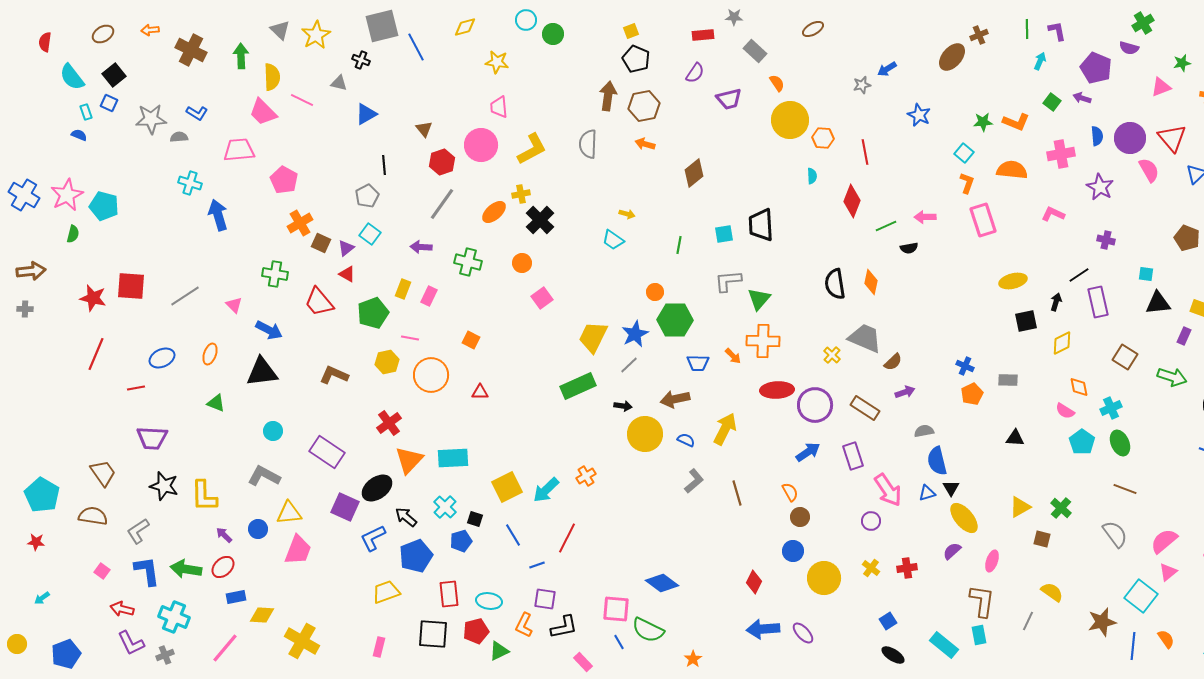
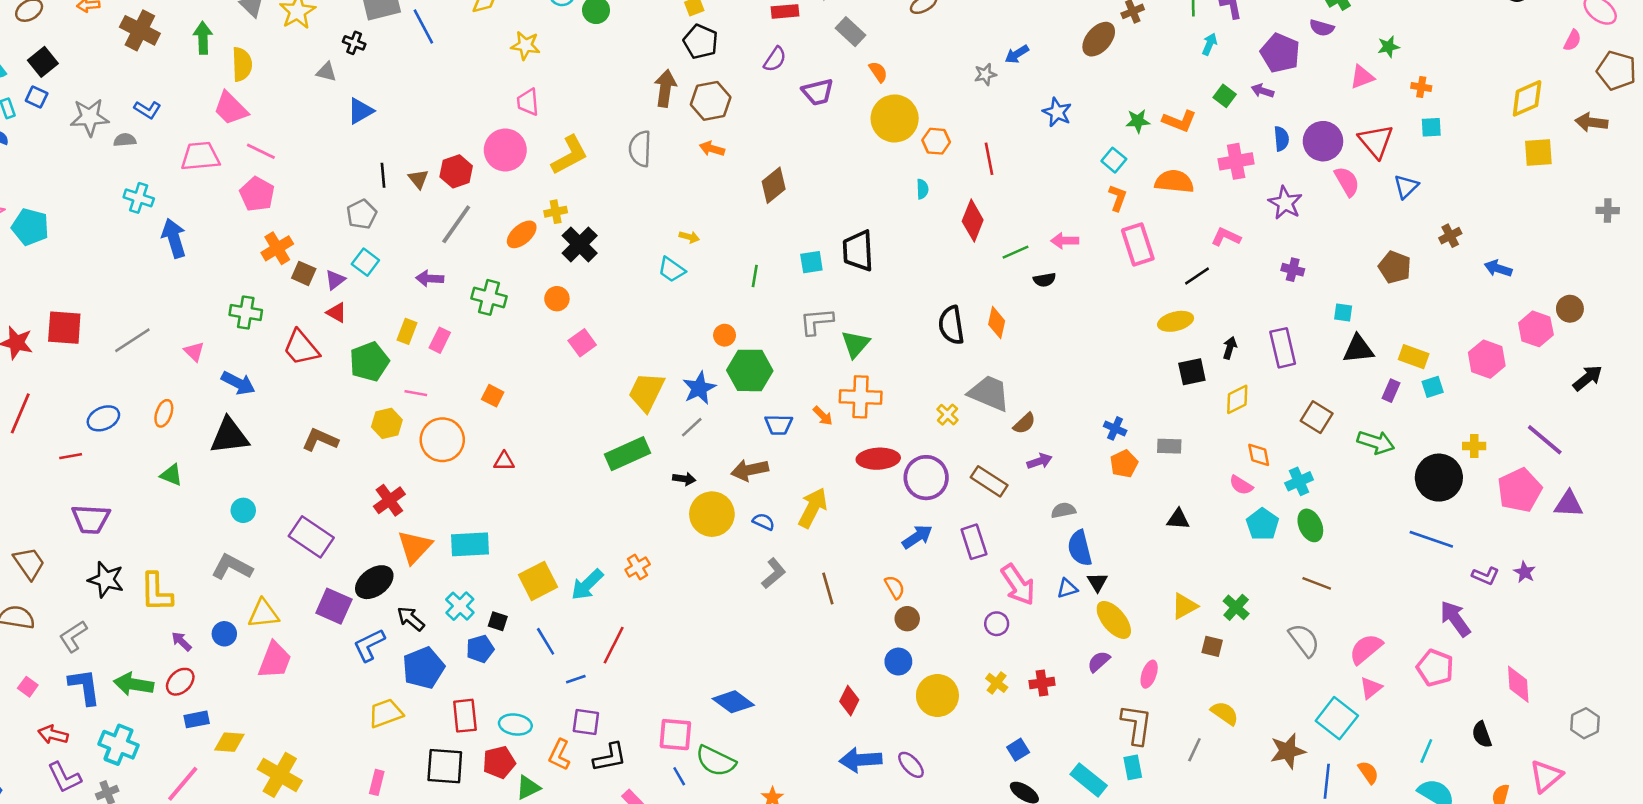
pink line: (302, 100) -> (261, 151), moved
brown triangle: (424, 129) -> (418, 179), moved
black line: (1079, 275) -> (1197, 276), moved

